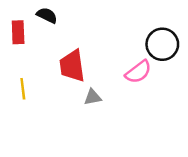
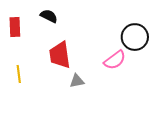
black semicircle: (47, 15) -> (49, 16), moved

